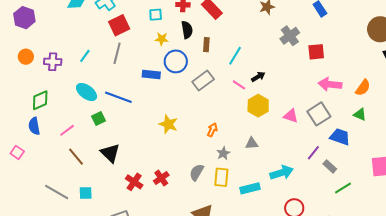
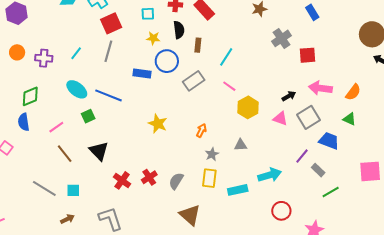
black arrow: (258, 77) -> (289, 96), moved
gray semicircle: (197, 172) -> (176, 181), moved

